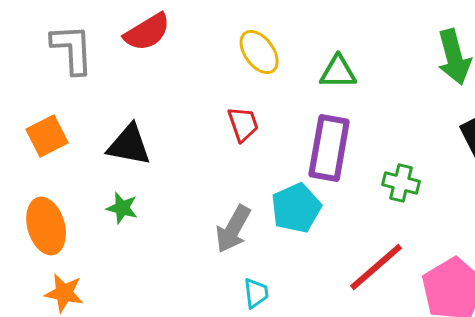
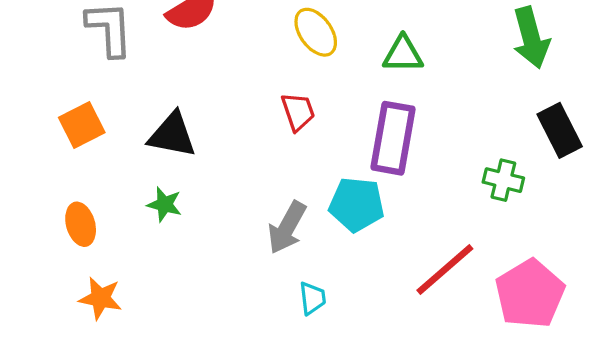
green cross: (401, 183) -> (503, 180), moved
cyan pentagon: (296, 208) -> (357, 204), turned 30
orange ellipse: (46, 226) -> (81, 224), size x0.7

